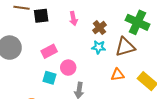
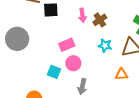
brown cross: (99, 28) -> (100, 20), moved
pink rectangle: (49, 51) -> (67, 45), moved

